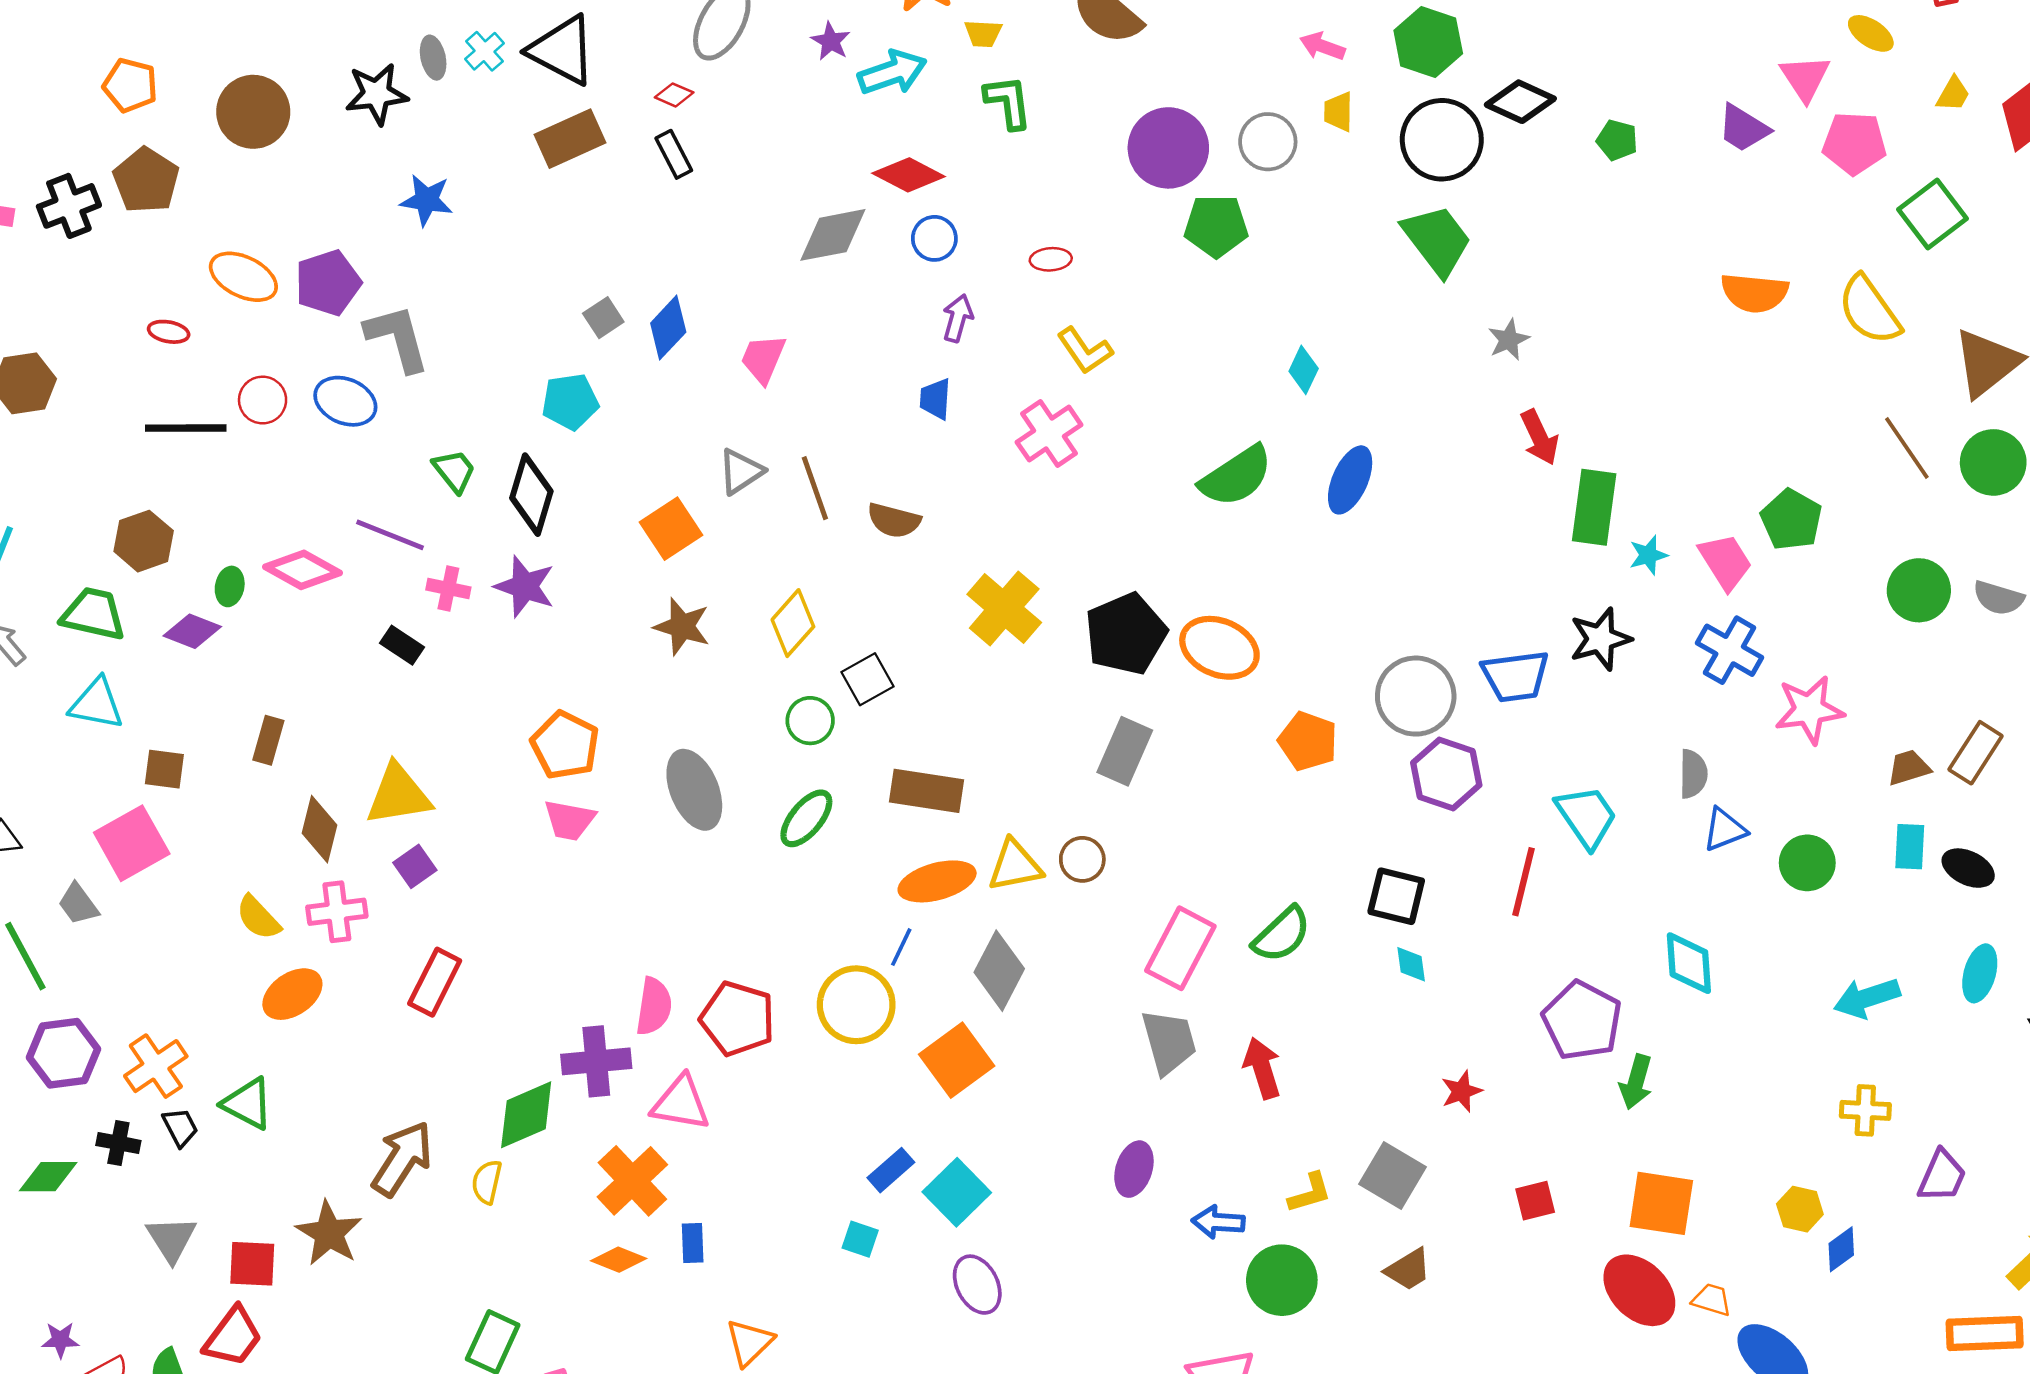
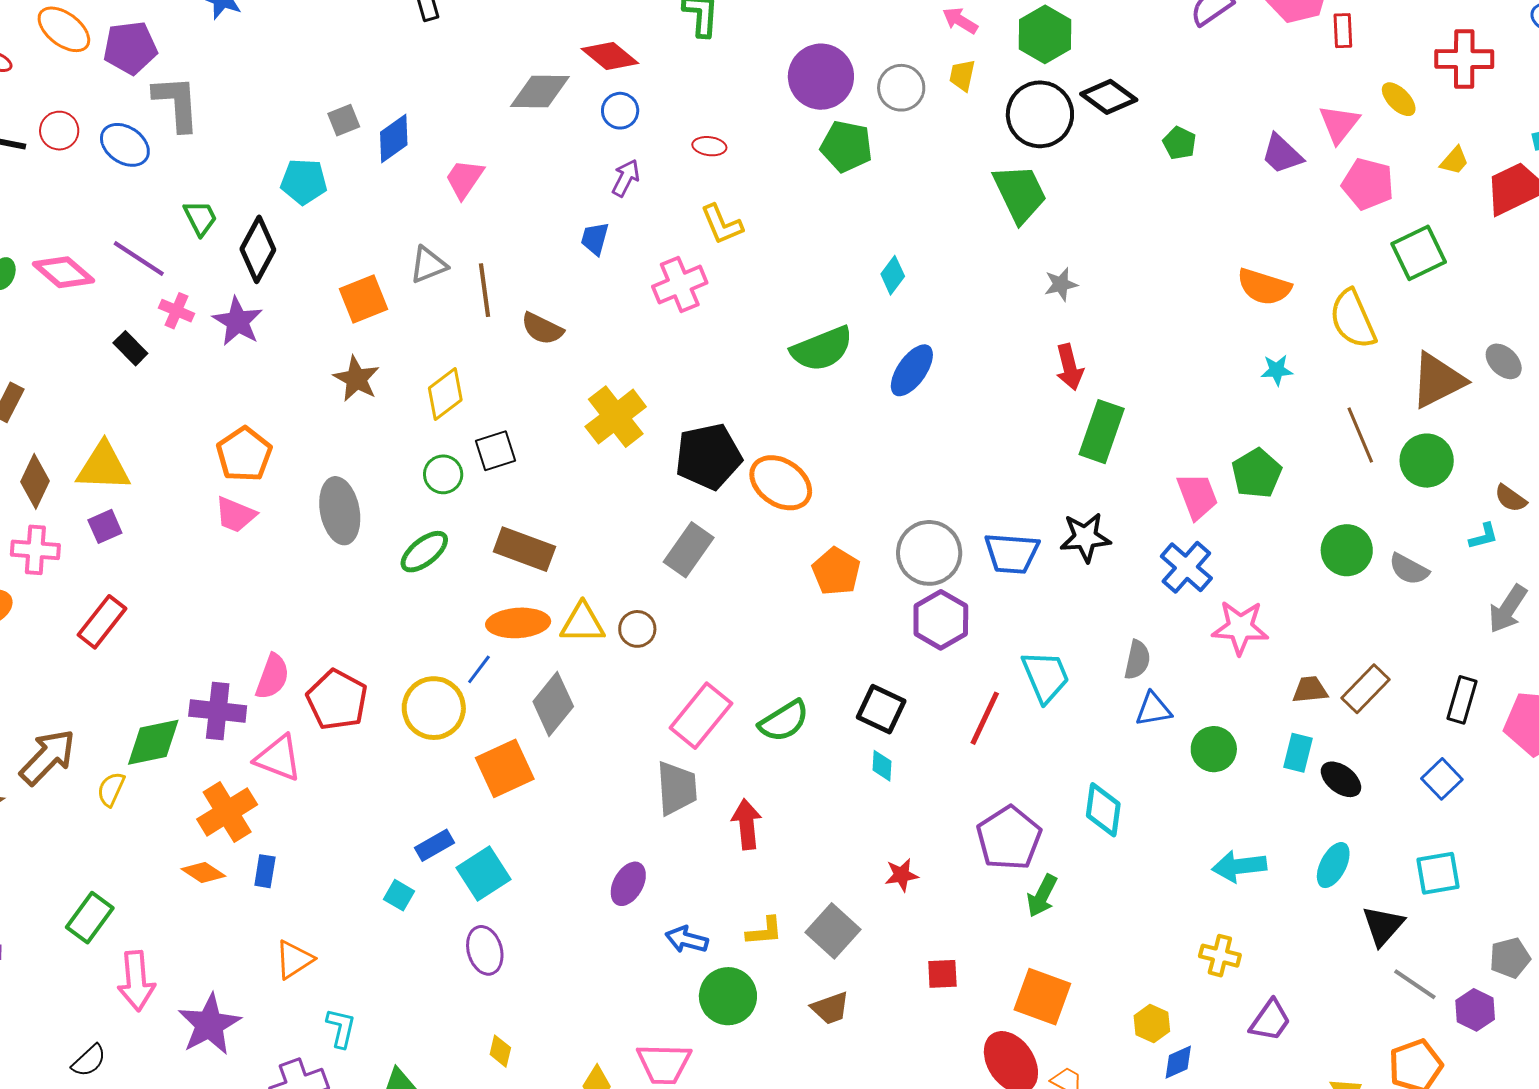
cyan star: (1648, 555) -> (1277, 370), moved

